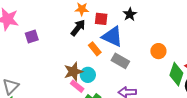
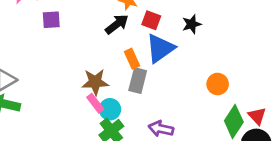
blue triangle: (112, 37) -> (160, 48), turned 45
gray rectangle: (120, 61) -> (138, 81), moved, turned 60
cyan circle: (88, 75) -> (110, 109), moved

